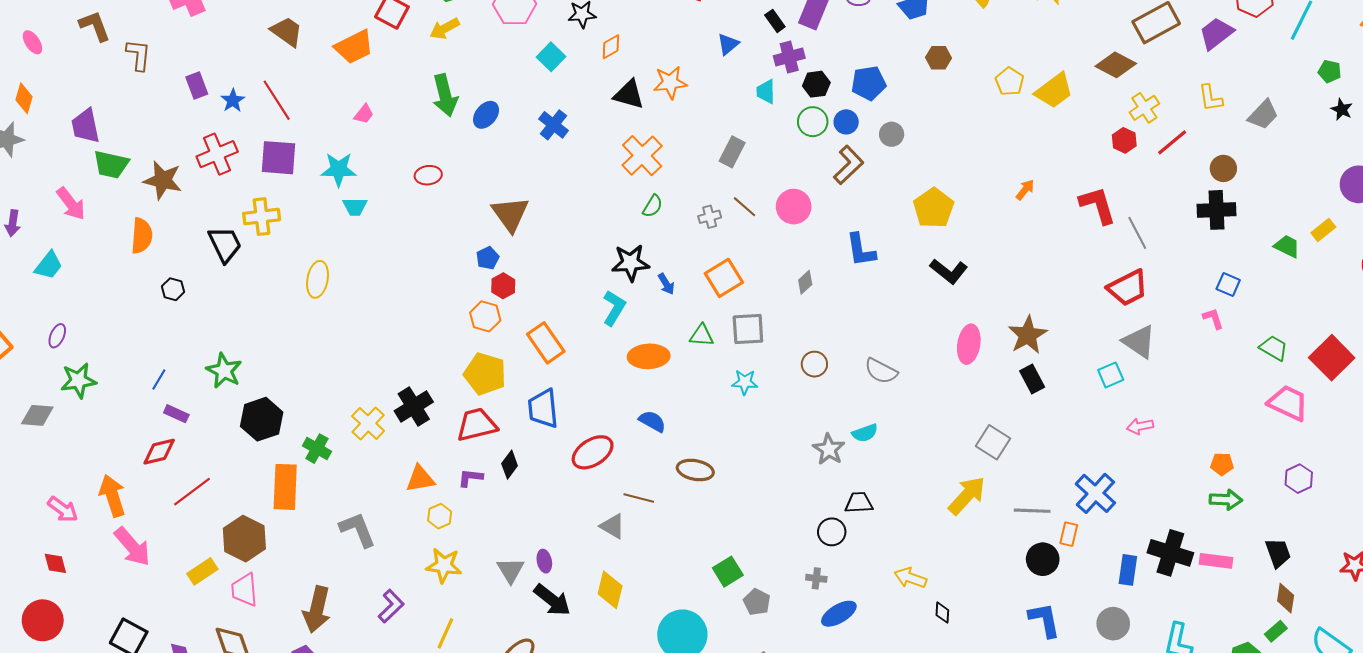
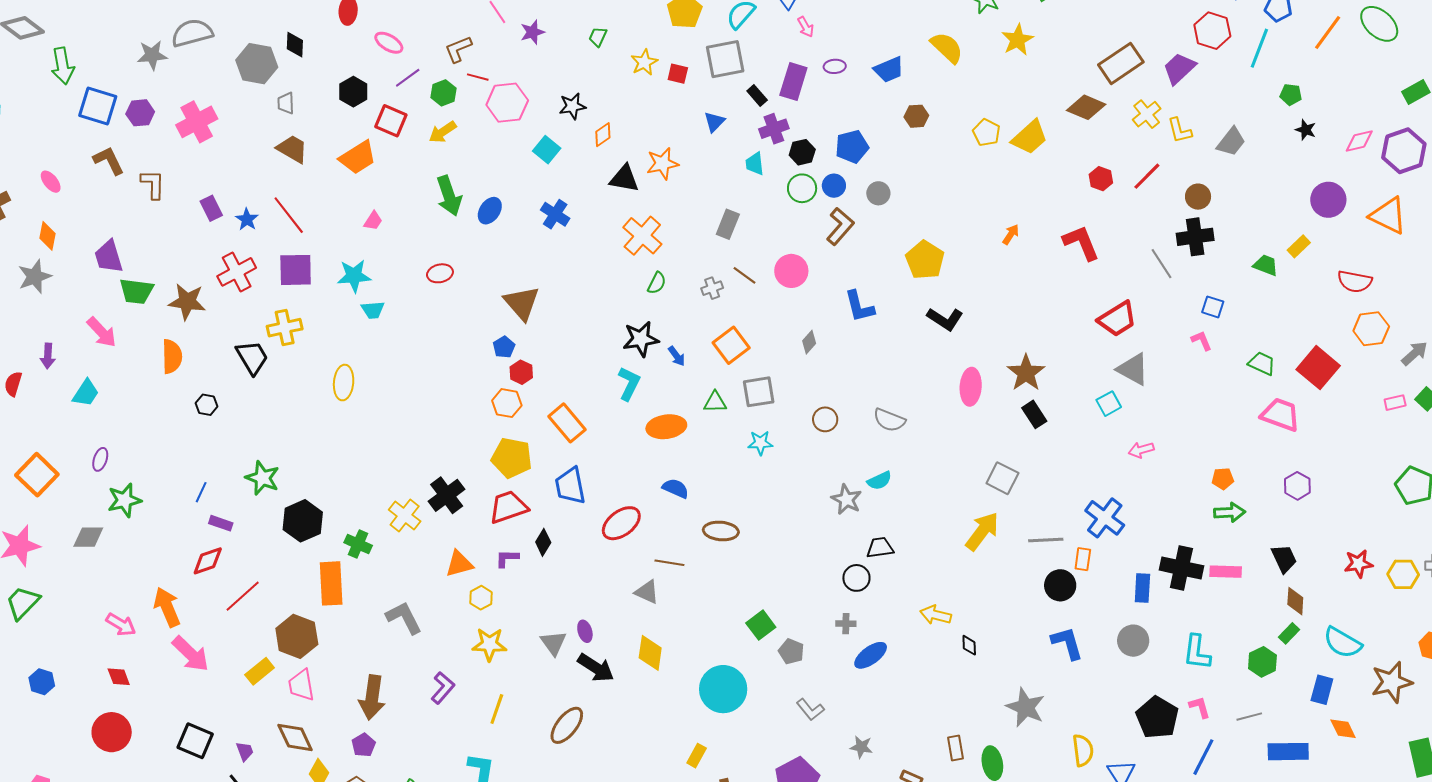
yellow cross: (1144, 108) -> (1147, 114), moved
gray line: (1137, 233) -> (1161, 264), moved

